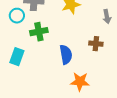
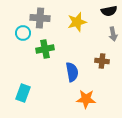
cyan rectangle: (17, 57) -> (23, 93), moved

